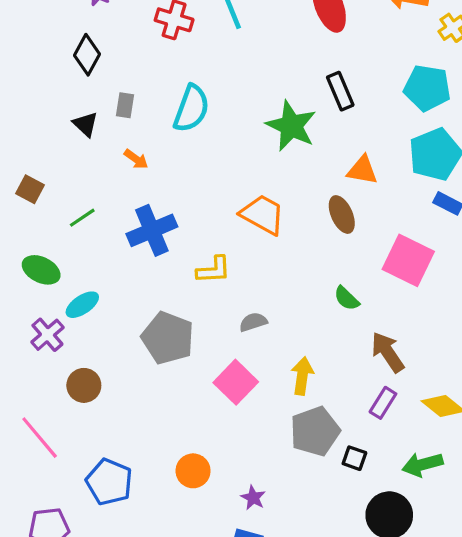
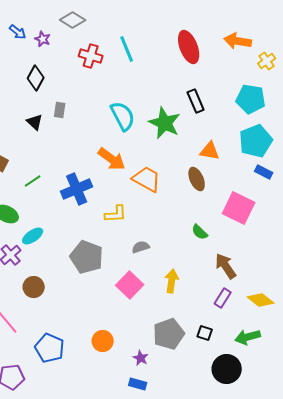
cyan semicircle: (191, 108) -> (123, 116), moved, turned -48
orange arrow: (136, 159) -> (112, 159), moved, size x1.8
gray pentagon: (315, 431) -> (169, 334), moved

